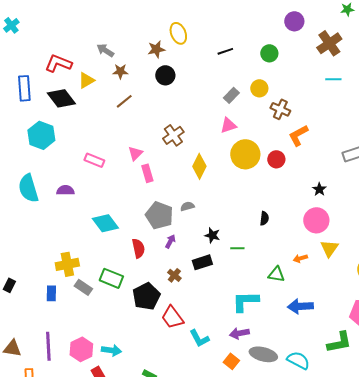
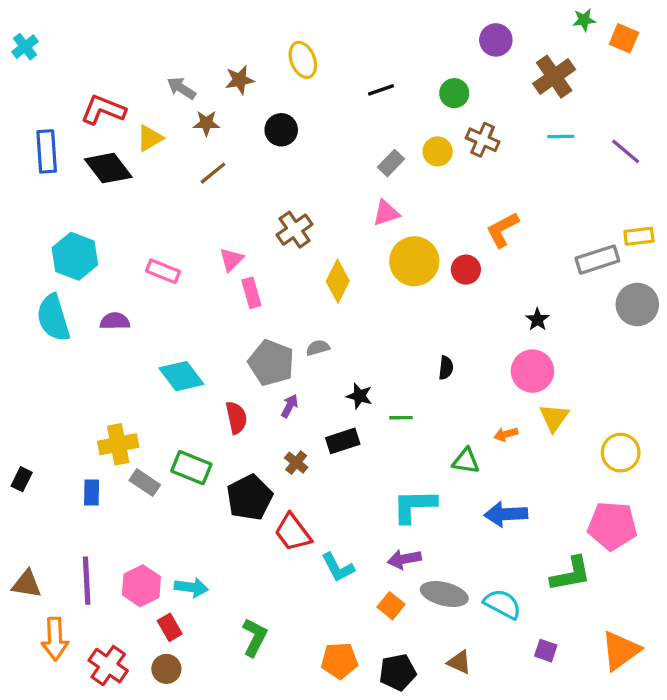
brown star: (156, 49) -> (240, 80), moved
brown cross: (280, 109) -> (483, 140), moved
cyan hexagon: (41, 135) -> (75, 256), moved

